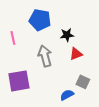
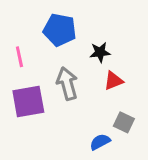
purple square: (19, 81) -> (28, 102), moved

